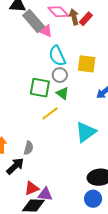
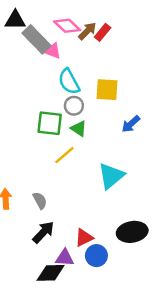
brown arrow: (74, 17) -> (87, 31), turned 63
gray semicircle: (28, 148) -> (40, 200), turned -40
black arrow: (15, 166) -> (43, 232), moved
red triangle: (32, 188) -> (84, 238), moved
blue circle: (93, 199) -> (96, 256), moved

